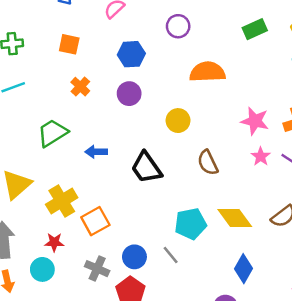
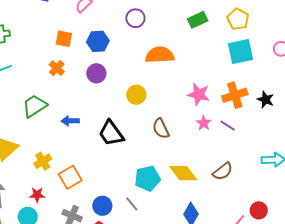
orange square: (69, 44) -> (64, 39), moved
yellow cross: (62, 201) -> (43, 161), size x0.7

